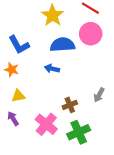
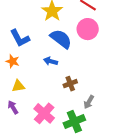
blue semicircle: (62, 45) -> (61, 39), turned 40
gray arrow: (99, 95) -> (89, 102), moved
brown cross: (70, 105) -> (70, 84), moved

